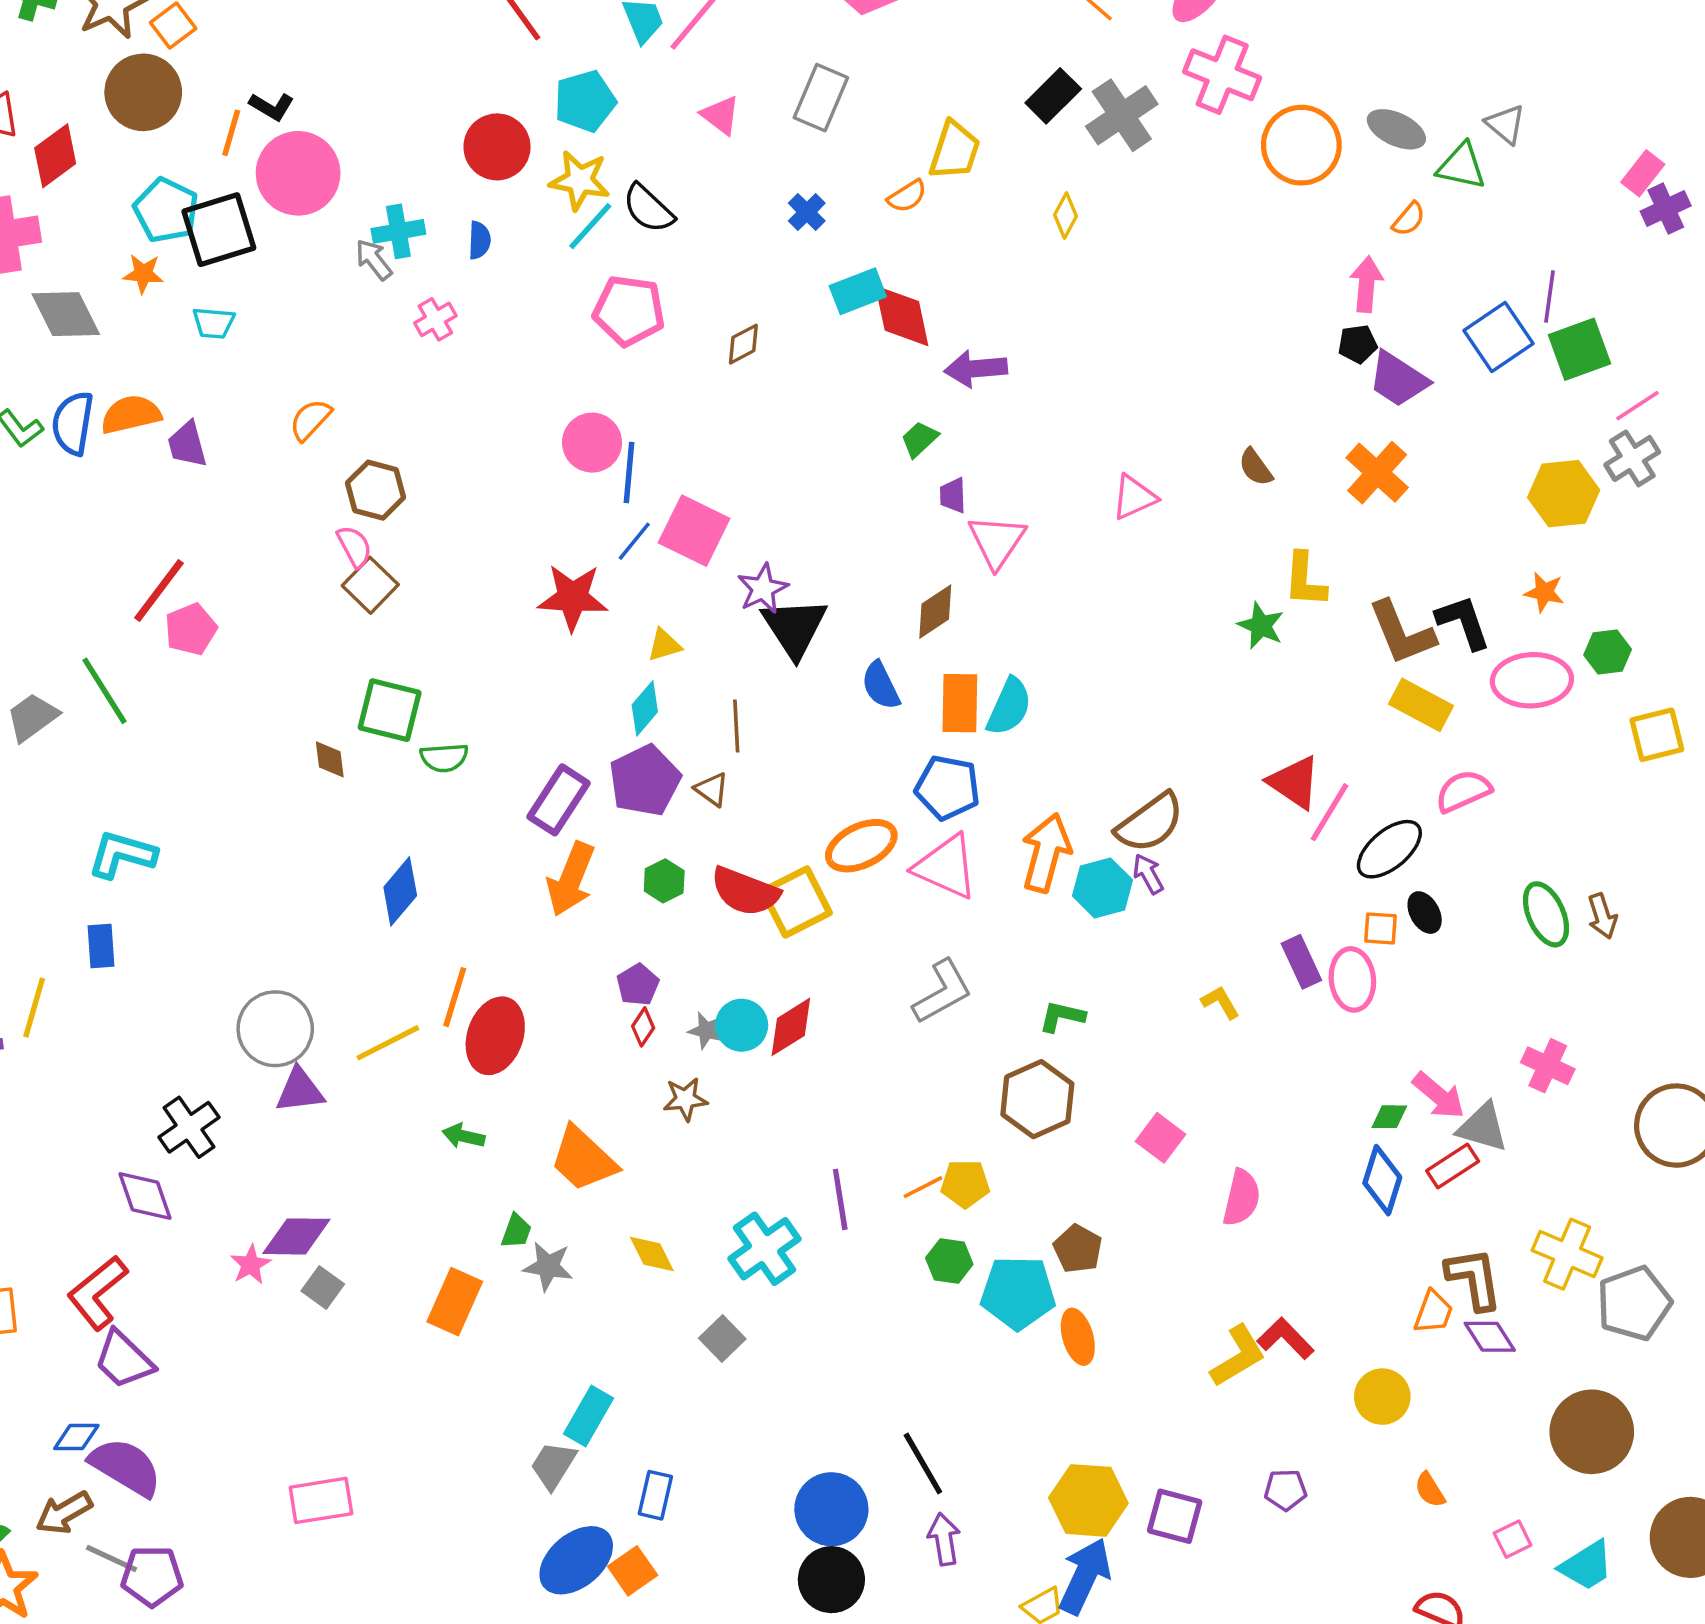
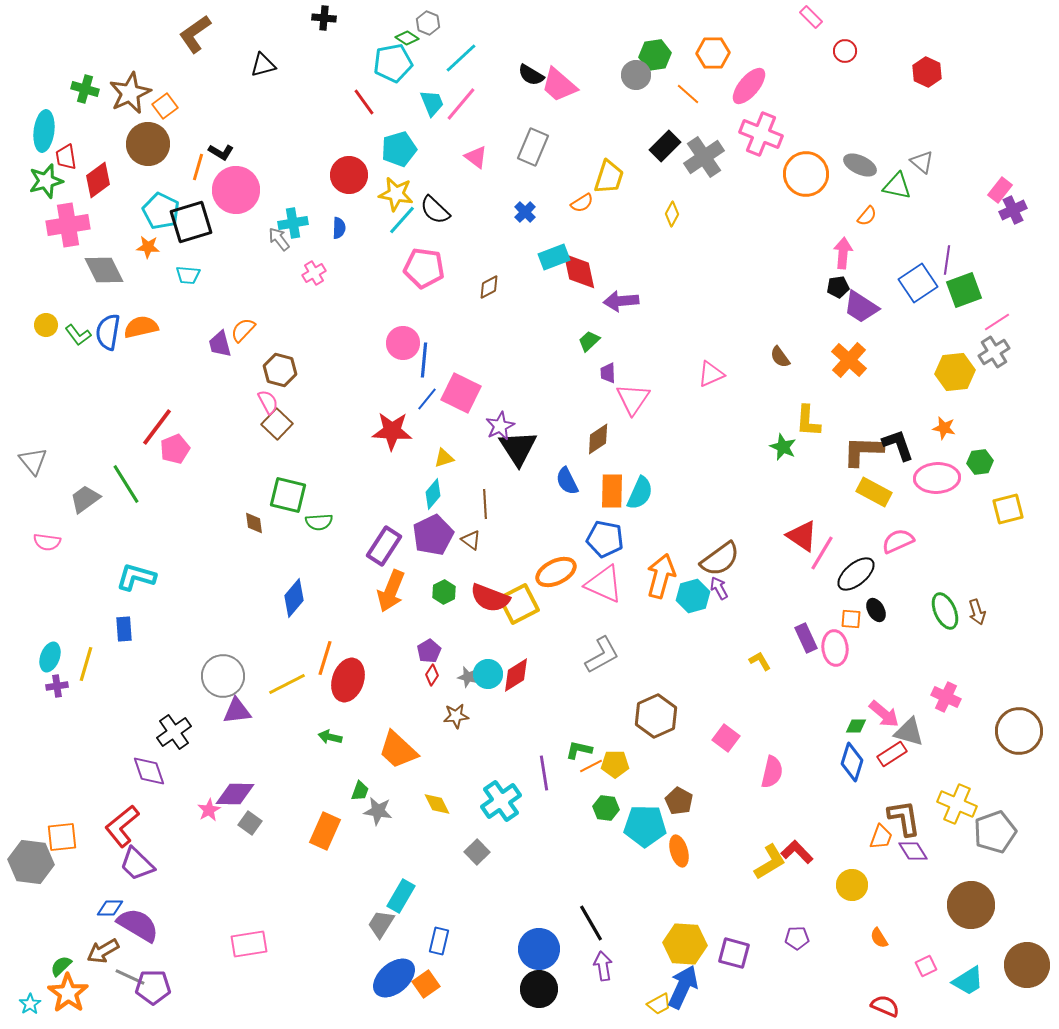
purple trapezoid: (187, 444) -> (220, 344), moved
brown L-shape: (1402, 633) -> (863, 451), turned 114
green L-shape: (1062, 1016) -> (579, 750), moved

